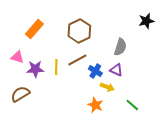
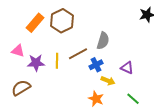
brown hexagon: (79, 31) -> (62, 21), moved
gray semicircle: (120, 47) -> (103, 41), moved
purple triangle: (116, 70) -> (127, 68), moved
blue cross: (95, 71) -> (96, 65), turned 32

